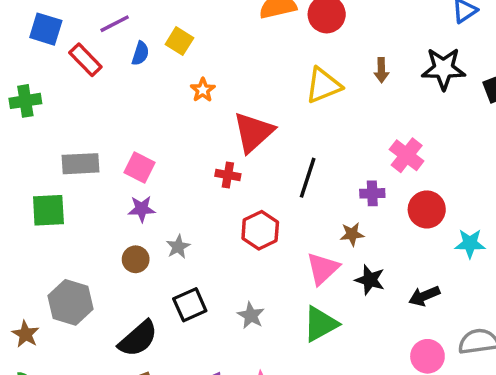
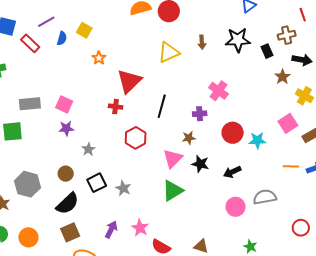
red circle: (427, 209) -> (233, 133), moved
brown circle: (136, 259) -> (66, 174), moved
gray star: (251, 315) -> (123, 188), moved

